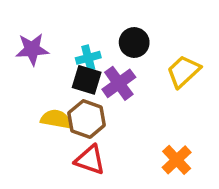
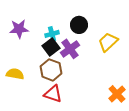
black square: (87, 80) -> (51, 47), turned 36
yellow semicircle: (56, 119) -> (15, 74), moved
orange cross: (177, 160) -> (117, 94), moved

